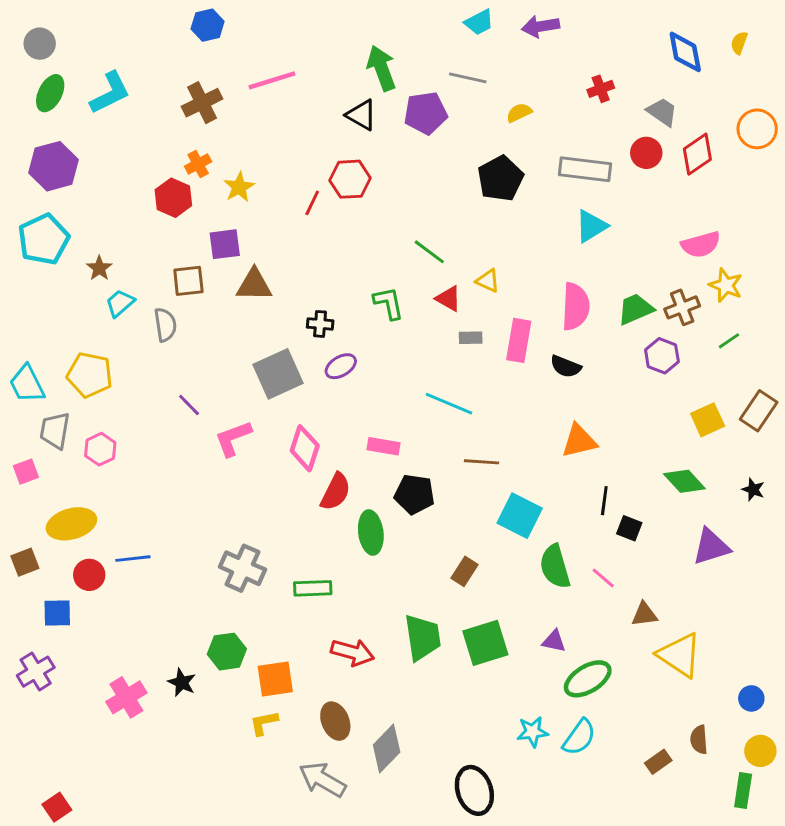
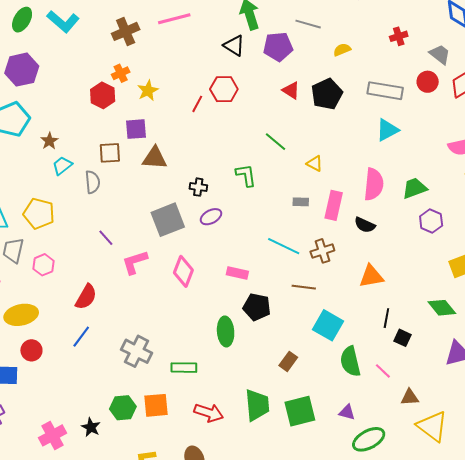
cyan L-shape: (110, 93) -> (63, 21), turned 64
red triangle: (448, 298) -> (291, 90), moved
brown cross: (682, 307) -> (322, 251), moved
red semicircle: (336, 492) -> (86, 297), moved
blue line: (133, 559) -> (81, 337), moved, turned -50
orange square: (275, 679) -> (156, 405), moved

